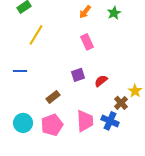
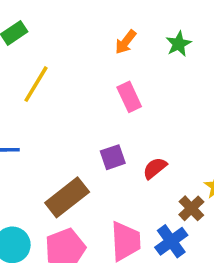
brown rectangle: (53, 97) -> (67, 197), size x1.6
blue cross: (110, 121) -> (171, 241), turned 30

